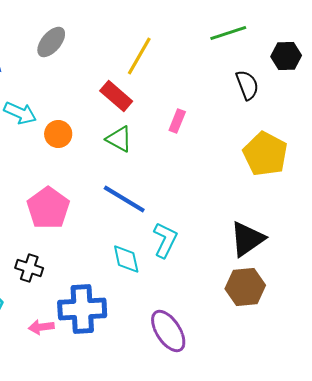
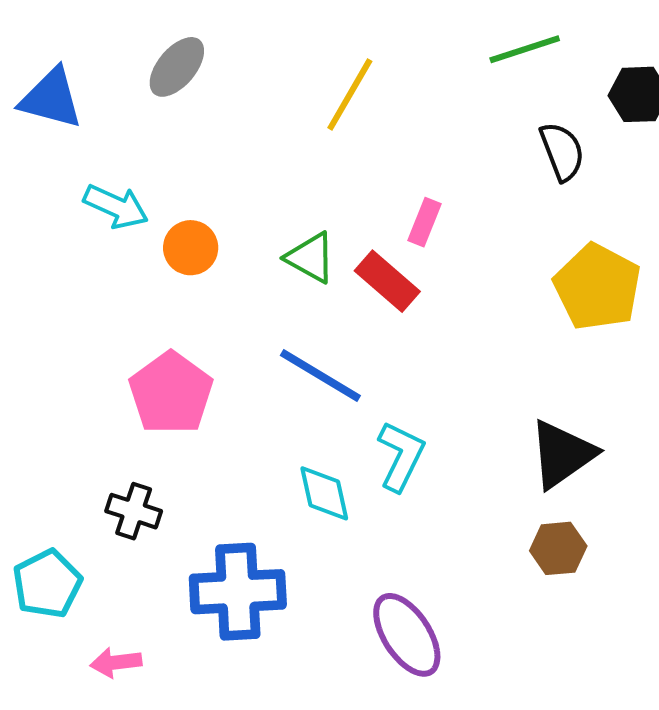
red rectangle: (116, 96) -> (387, 281), moved
brown hexagon: (245, 287) -> (558, 548), size x0.7
pink arrow: (41, 327) -> (116, 662), moved

